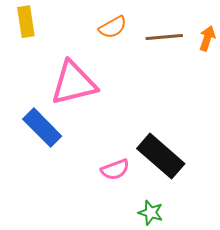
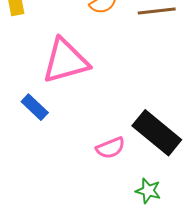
blue rectangle: (42, 128) -> (35, 107), size x0.7

